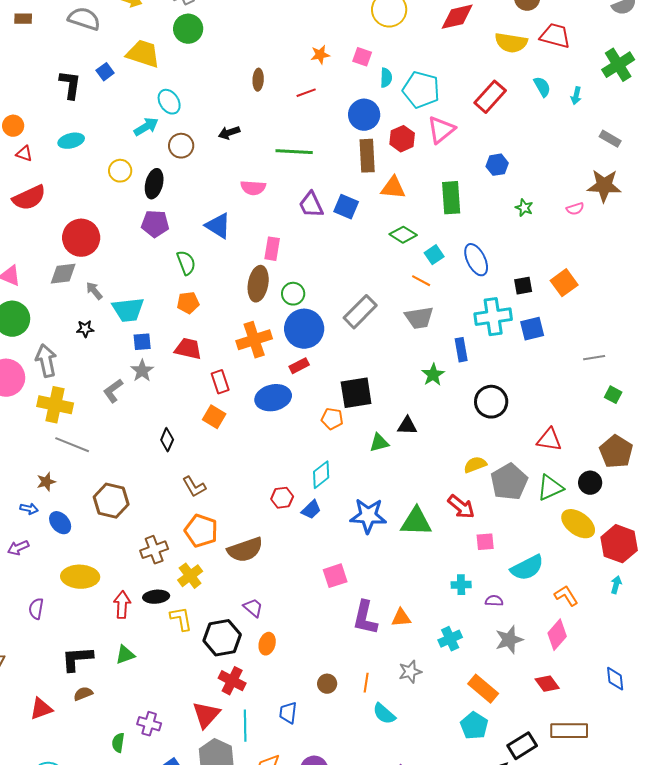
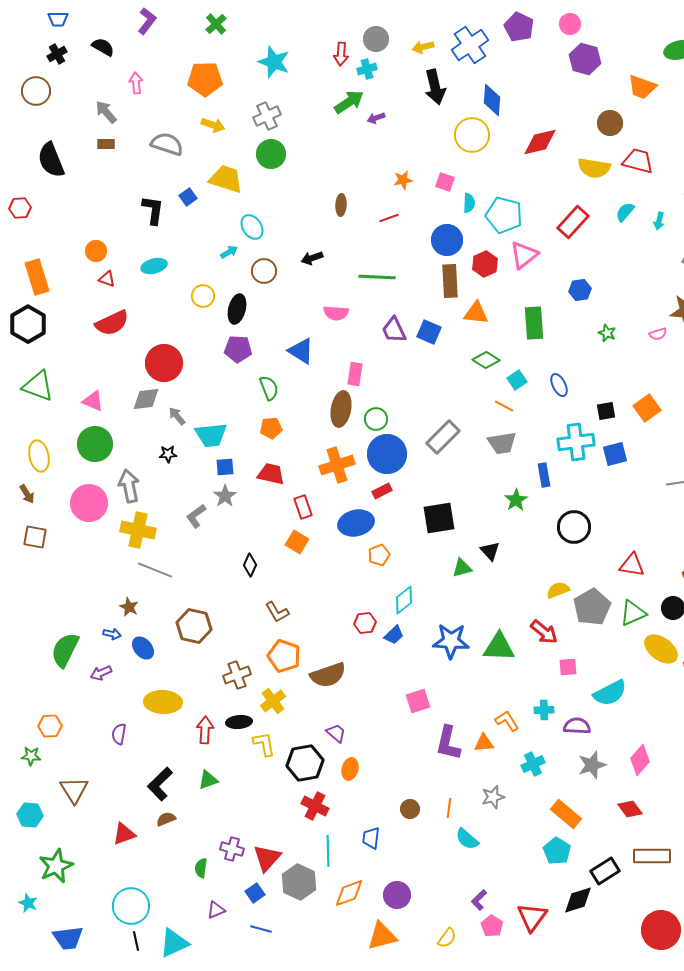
cyan semicircle: (542, 87) -> (625, 212), turned -110
cyan arrow: (146, 127) -> (229, 252), size x0.7
blue ellipse: (476, 260) -> (559, 385), size x0.7
orange pentagon: (332, 419) -> (379, 555), moved, turned -30
black triangle: (407, 426) -> (490, 551), turned 45
brown star: (46, 482) -> (129, 607), turned -30
orange L-shape: (566, 596) -> (507, 721), moved
purple semicircle: (494, 601) -> (577, 726), size x1.5
black L-shape: (77, 659) -> (160, 784), turned -40
red triangle: (206, 715) -> (267, 858), moved

